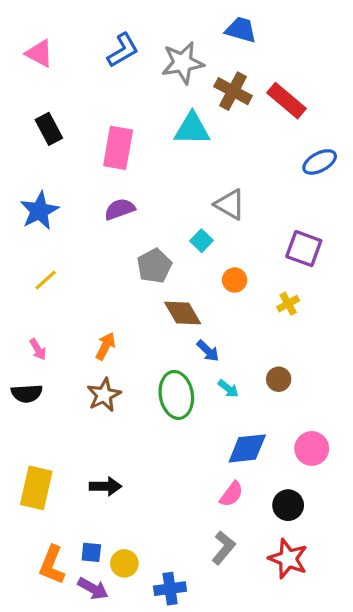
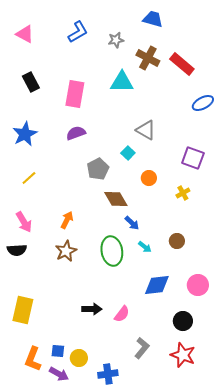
gray star: (183, 63) -> (116, 40), size x0.6
pink arrow: (38, 349) -> (24, 222), size x1.5
black arrow: (105, 486) -> (92, 309), moved
pink semicircle: (231, 494) -> (122, 314), moved

